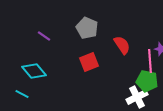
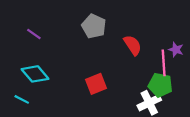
purple line: (44, 36) -> (34, 34), moved
red square: (89, 62) -> (96, 84), moved

